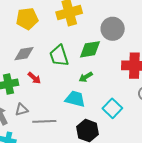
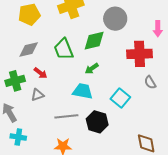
gray triangle: (22, 110) -> (37, 95), moved
gray line: (44, 121) -> (66, 116), moved

